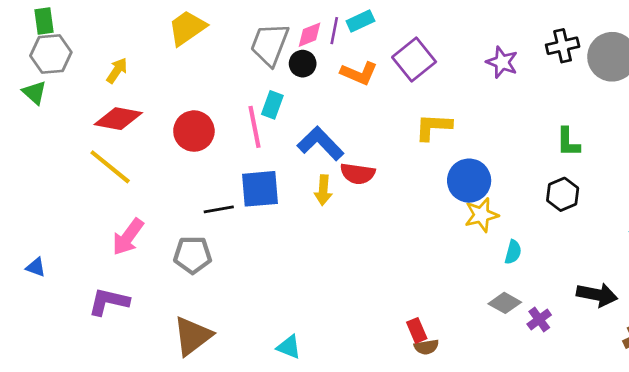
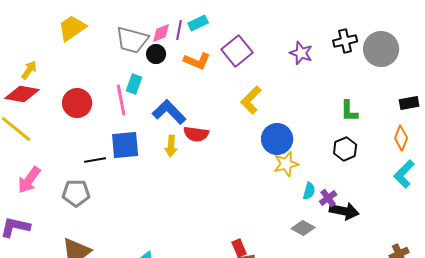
gray trapezoid: (270, 44) -> (132, 40), turned -96
yellow arrow: (117, 70) -> (29, 70), moved
yellow L-shape: (433, 127) -> (251, 100), turned -48
black arrow: (597, 295) -> (344, 211), moved
purple cross: (539, 319) -> (328, 198), moved

